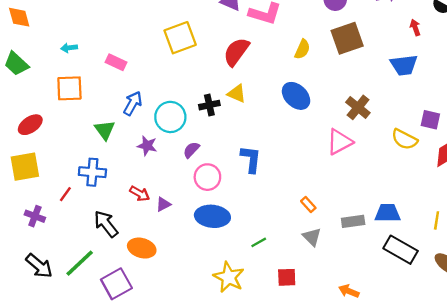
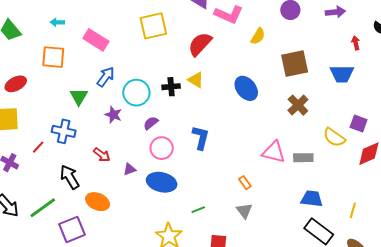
brown square: (347, 38) -> (295, 64), moved
yellow semicircle: (302, 49) -> (258, 36), moved
pink rectangle: (116, 62) -> (96, 40), size x1.4
pink triangle: (340, 142) -> (274, 152), moved, turned 35
purple triangle: (163, 204) -> (130, 169), moved
gray rectangle: (353, 221) -> (303, 158), moved

